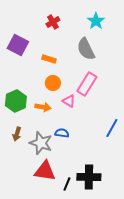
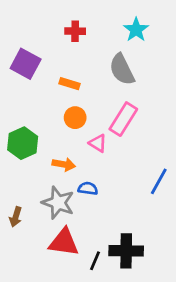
red cross: (53, 22) -> (75, 31), turned 32
orange arrow: (43, 107) -> (64, 164), moved
brown arrow: (17, 134) -> (16, 217), moved

